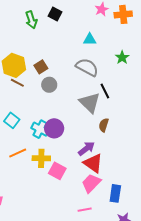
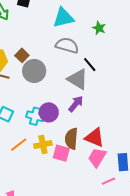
cyan triangle: (90, 39) -> (63, 18), size x1.6
gray circle: (49, 85) -> (34, 71), size x1.5
brown semicircle: (104, 125) -> (71, 139), moved, size x1.5
purple arrow: (86, 149) -> (76, 104), moved
pink line: (85, 210) -> (108, 181), moved

